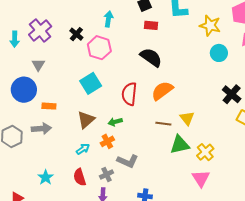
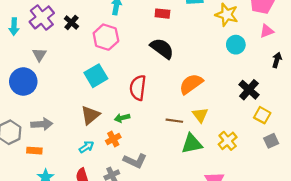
black cross: (76, 34) -> (71, 23), moved
orange semicircle: (162, 91) -> (191, 84), moved
orange rectangle: (49, 106) -> (34, 151), moved
yellow cross: (205, 152) -> (228, 141), moved

